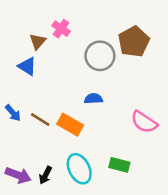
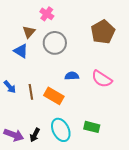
pink cross: (61, 29) -> (47, 14), moved
gray circle: (100, 56) -> (55, 43), moved
brown line: (40, 119) -> (31, 92), turned 49
pink semicircle: (144, 122) -> (102, 79), moved

